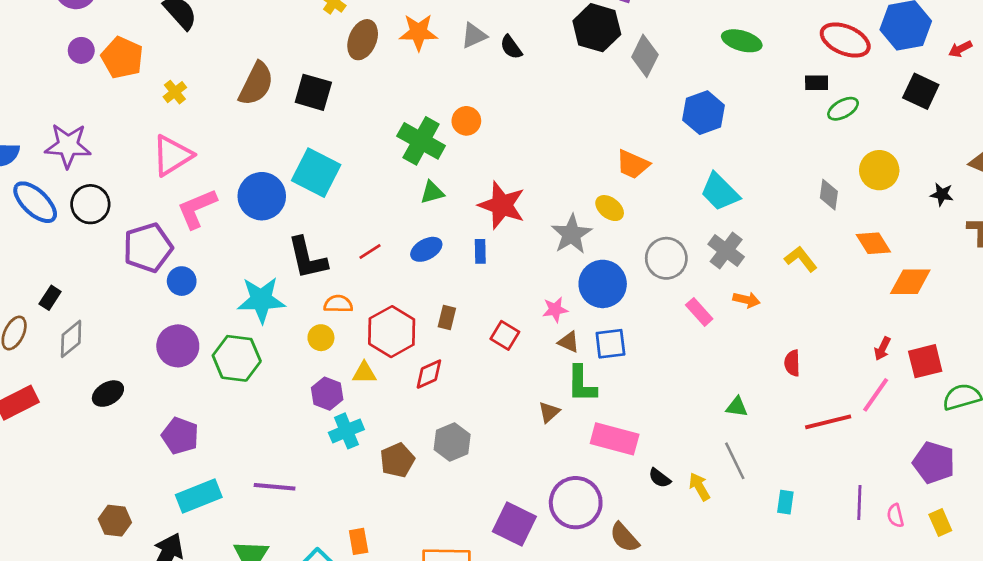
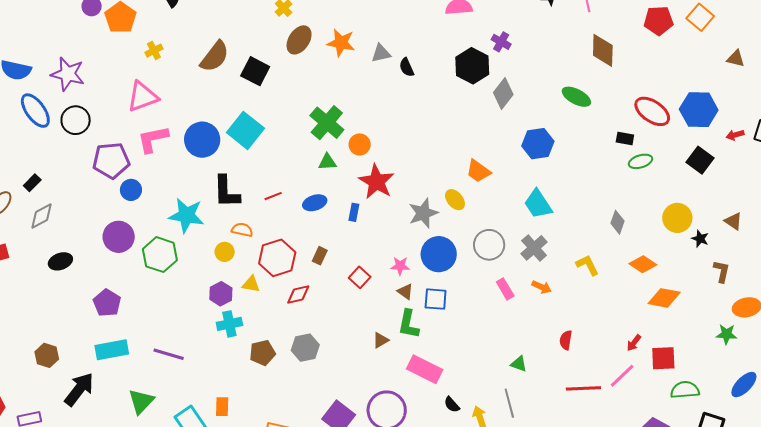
orange circle: (466, 121) -> (360, 144), moved
yellow circle: (879, 170) -> (677, 218), moved
orange diamond: (873, 243) -> (643, 264), turned -36

